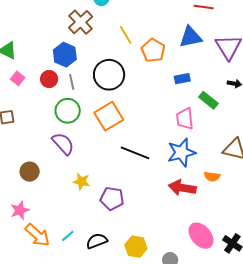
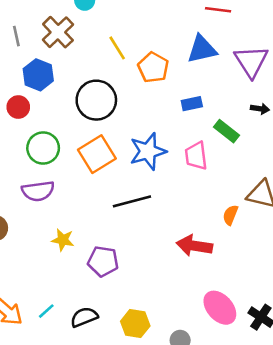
gray line: (72, 82) -> (16, 36), moved
purple semicircle: (63, 144) -> (38, 191), turned 125
black line: (135, 153) -> (132, 201), turned -36
blue star: (181, 153) -> (148, 151), moved
orange semicircle: (212, 177) -> (230, 215), moved, turned 105

